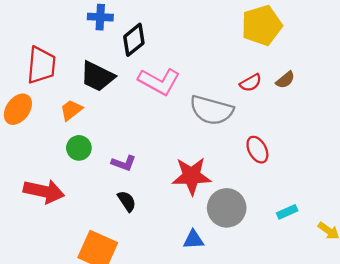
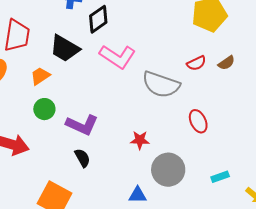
purple L-shape: (124, 163) -> (82, 125), size x1.5
red star: (192, 176) -> (140, 140), size x0.6

